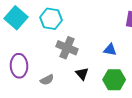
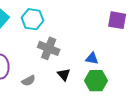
blue triangle: (110, 50) -> (92, 58), moved

